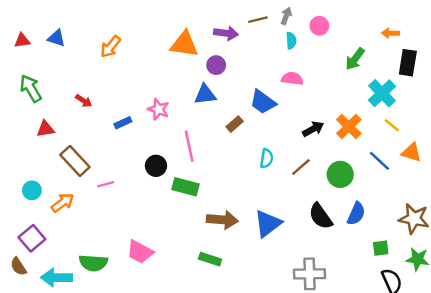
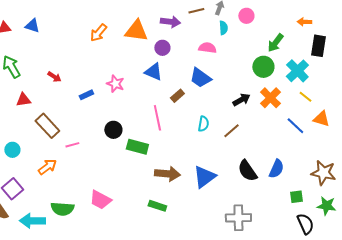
orange arrow: (111, 47) -> (98, 33), moved
pink semicircle: (292, 79) -> (207, 48), moved
blue triangle: (205, 95) -> (153, 72), turned 30
pink line: (189, 146) -> (157, 118), moved
green circle: (340, 174) -> (263, 67), moved
orange arrow: (63, 203) -> (47, 167), moved

